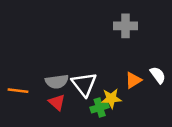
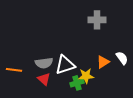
white triangle: (84, 84) -> (65, 65), turned 50

